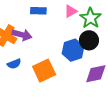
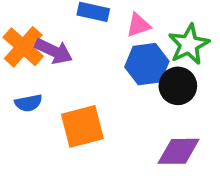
pink triangle: (71, 11) -> (138, 25), moved
blue hexagon: (73, 50) -> (147, 64), moved

